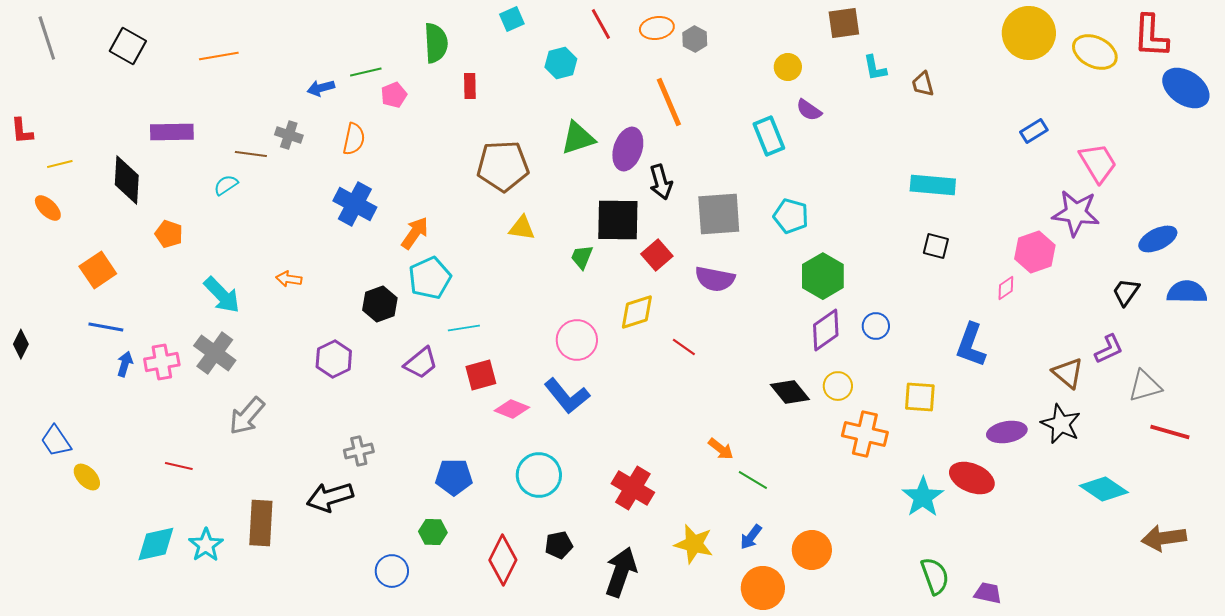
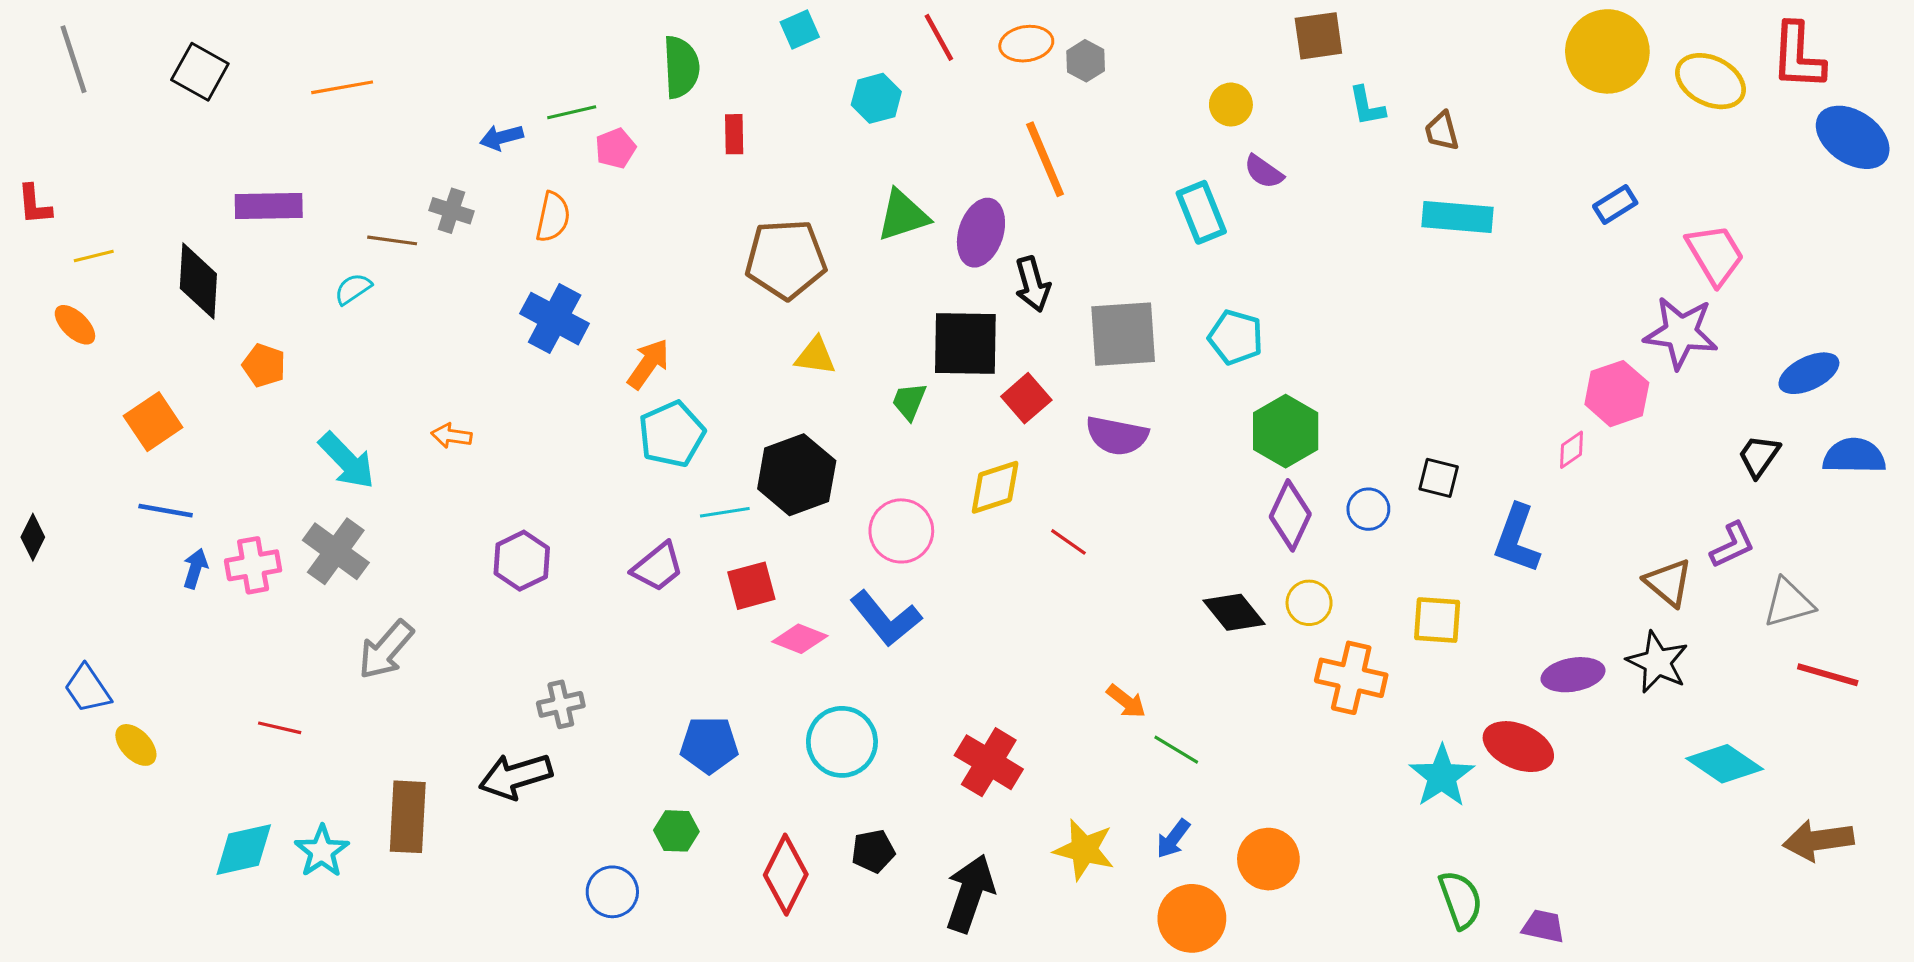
cyan rectangle: (933, 185) -> (1457, 217), moved
black square: (936, 246) -> (1439, 478), moved
black hexagon: (380, 304) -> (797, 475), moved, size x1.4
purple diamond: (826, 330) -> (1290, 515), turned -30

